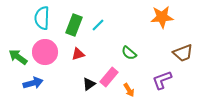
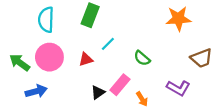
green rectangle: (74, 25) -> (90, 15), moved
cyan line: (98, 25) -> (108, 44), moved
purple L-shape: (162, 80) -> (178, 88), turned -130

